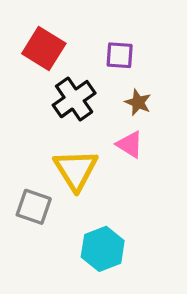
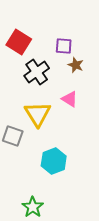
brown star: (138, 102) -> (76, 65), moved

